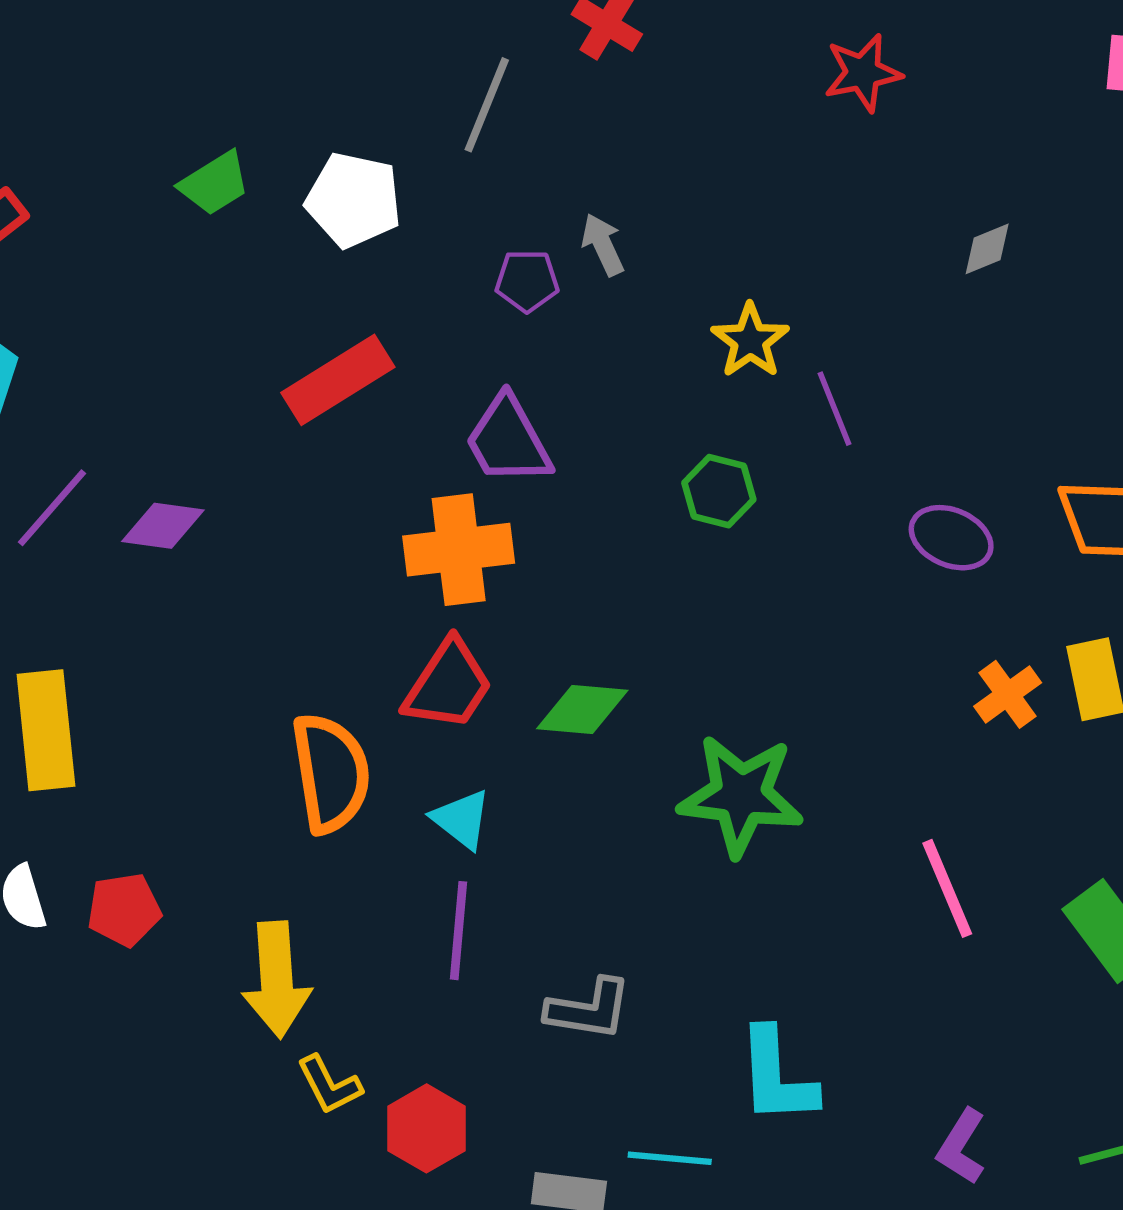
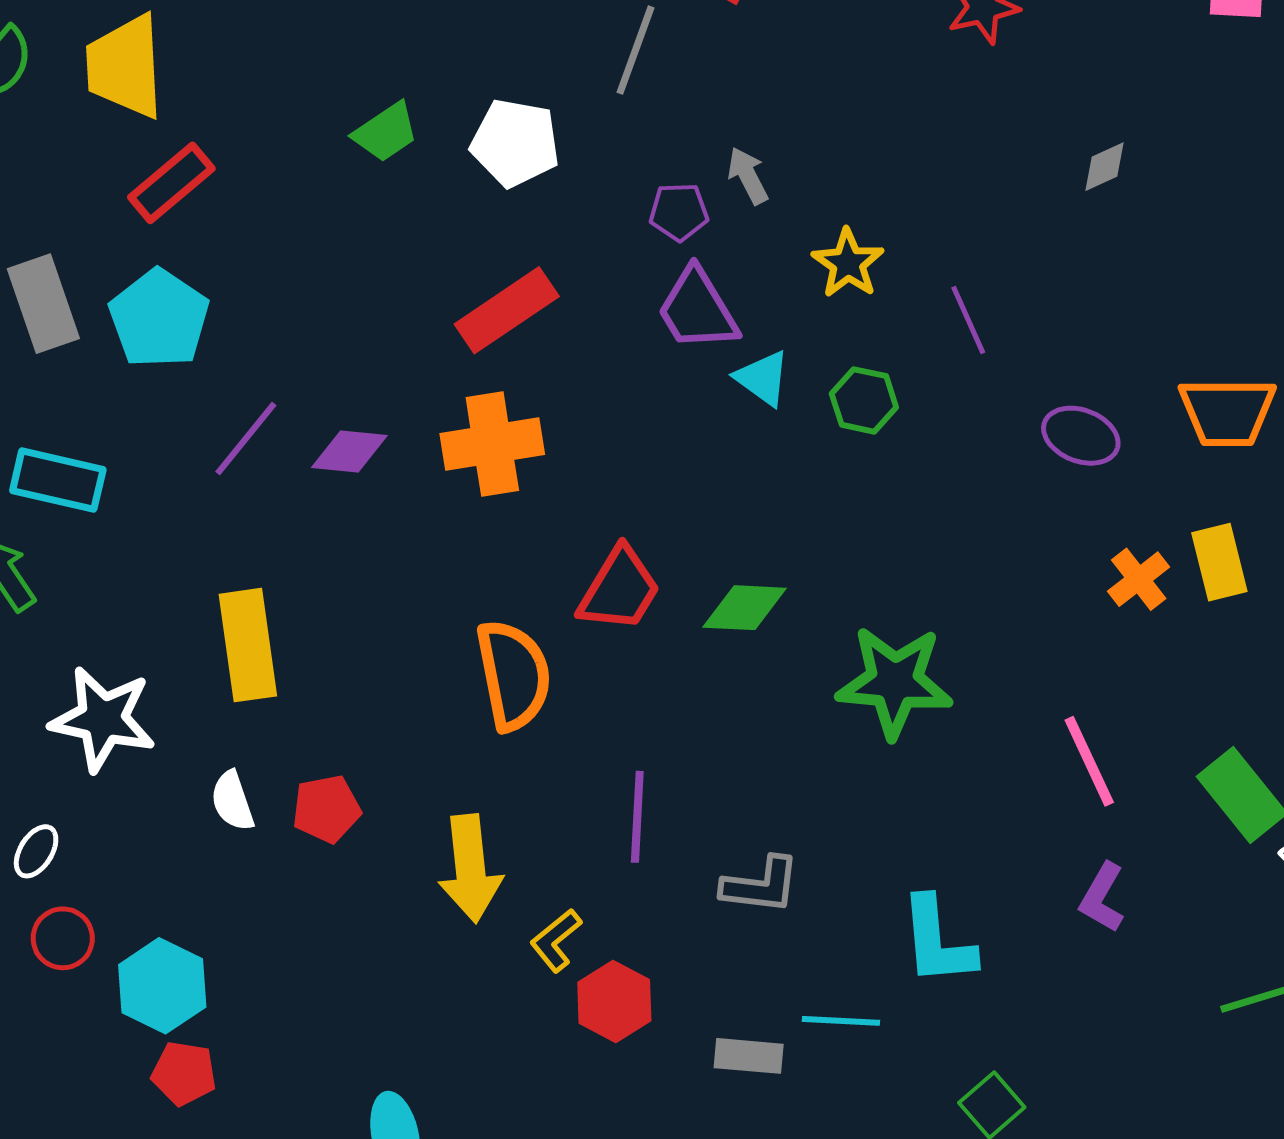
yellow star: (750, 341) -> (848, 263), moved
purple trapezoid: (508, 440) -> (697, 310), moved
orange cross: (459, 550) -> (492, 444), moved
cyan triangle: (462, 819) -> (763, 378), moved
yellow L-shape: (329, 1085) -> (556, 940), moved, turned 80
purple L-shape: (961, 1147) -> (1102, 898), moved

